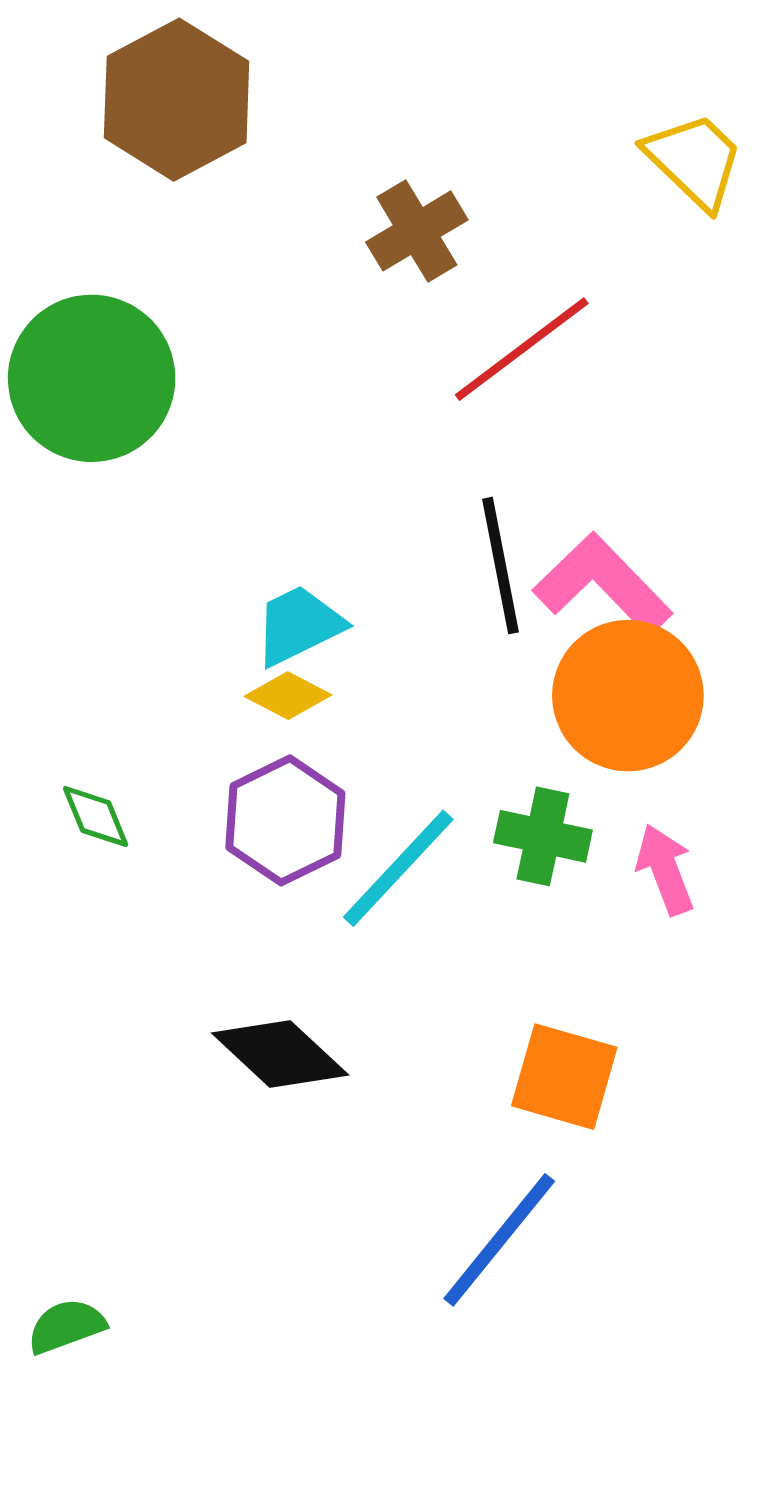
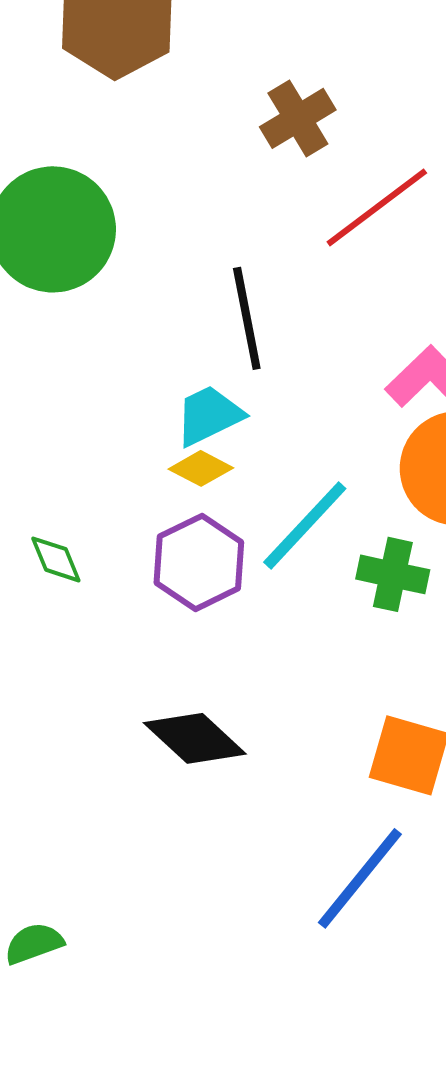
black line: (500, 566) -> (247, 318), moved
cyan line: (398, 868) -> (305, 525), moved

